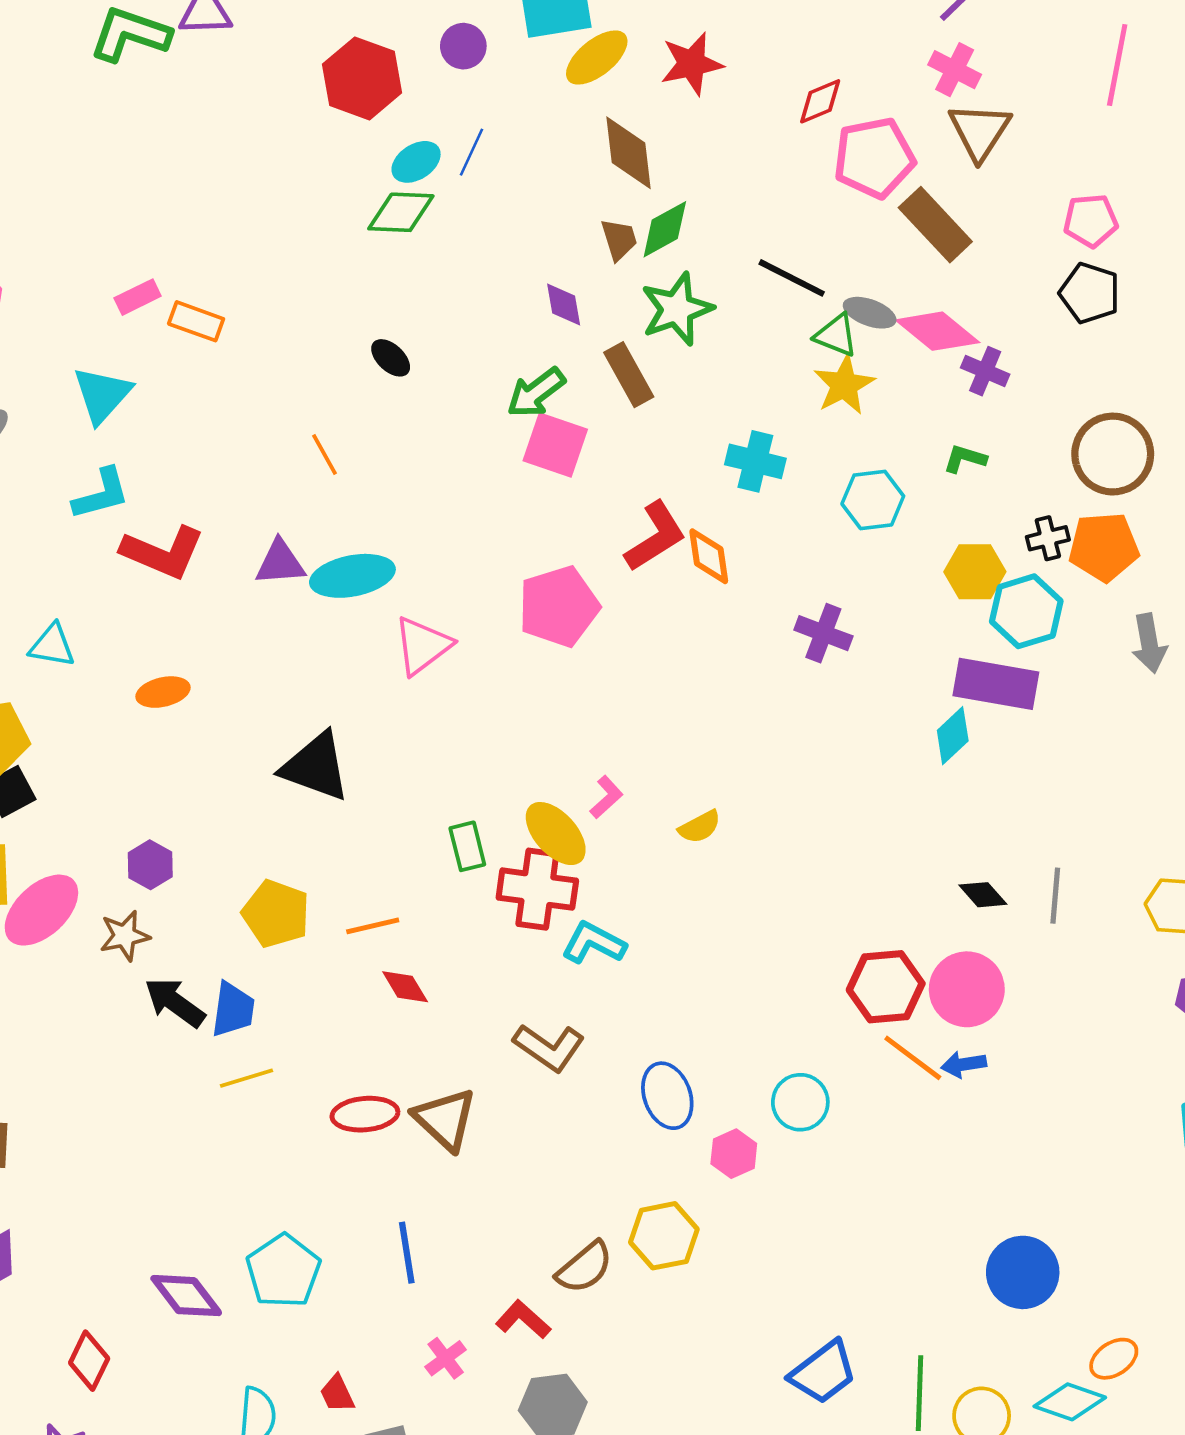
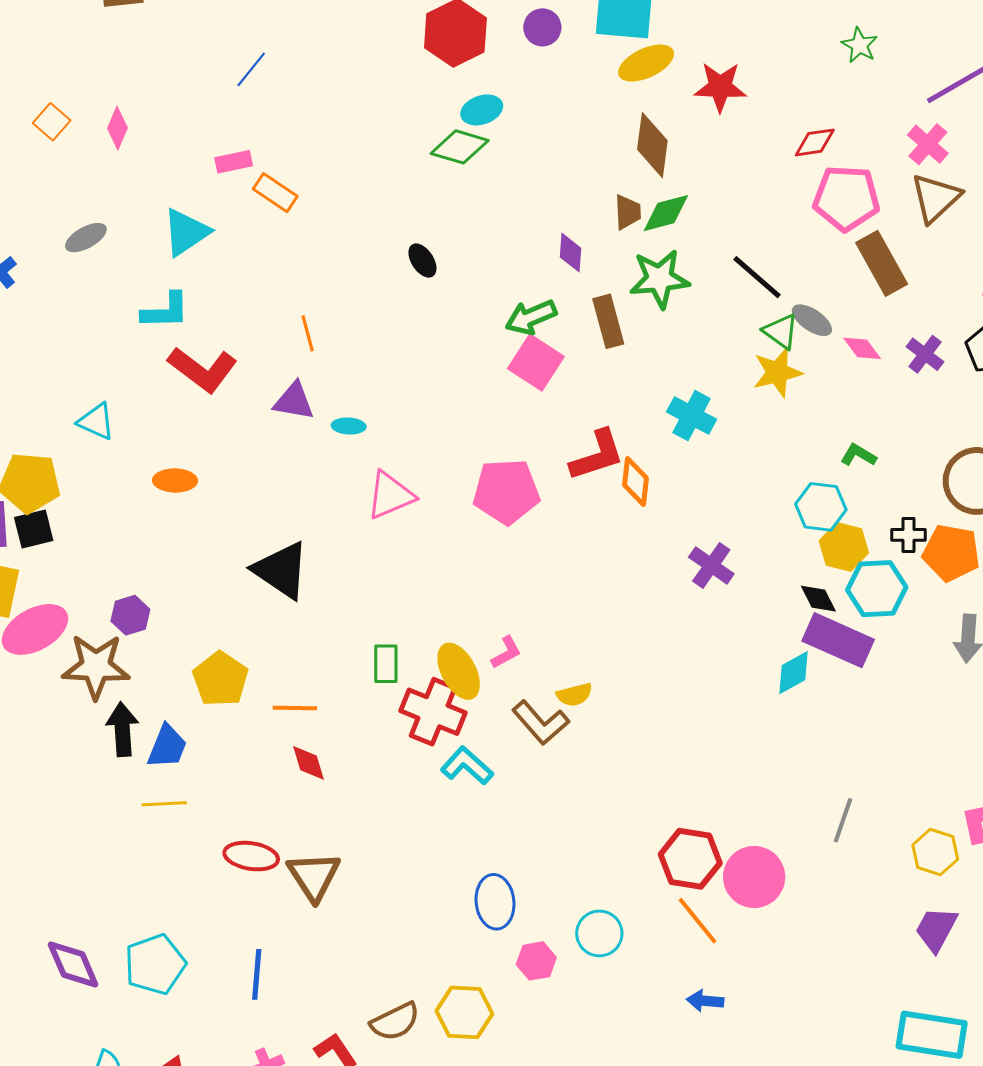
blue line: (472, 152) -> (251, 69), moved
pink diamond: (937, 331) -> (862, 348), size x0.6
purple cross: (985, 371) -> (925, 354), moved
orange line: (324, 454) -> (308, 333), moved
cyan hexagon: (873, 500) -> (821, 507), moved
cyan ellipse: (352, 576) -> (349, 426), size x0.5
black diamond: (983, 895) -> (818, 599), moved
brown star: (125, 936) -> (96, 666), size x1.6
black arrow: (175, 1002) -> (122, 729), turned 36
brown L-shape: (549, 1047) -> (541, 723), moved
blue arrow: (964, 1064) -> (705, 1001), moved

